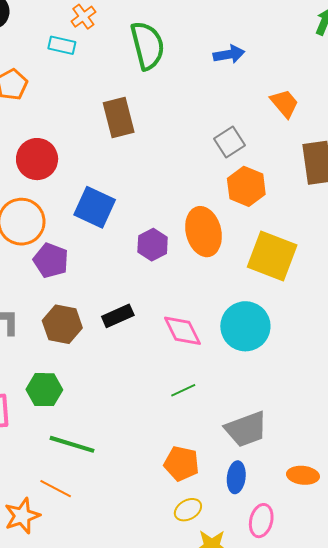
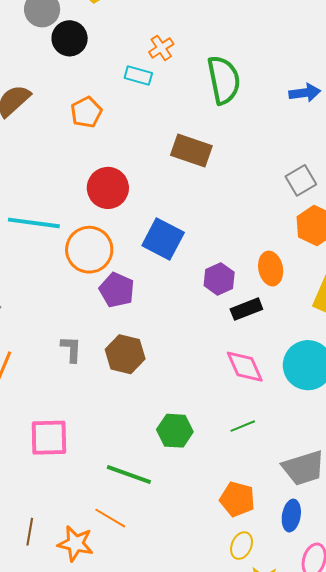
brown rectangle: (119, 118) -> (191, 150), turned -60
orange ellipse: (204, 232) -> (271, 269), size x0.7
black rectangle: (118, 316) -> (246, 309), moved
green hexagon: (44, 390) -> (175, 431), moved
yellow ellipse: (188, 510) -> (242, 546), turned -40
orange star: (22, 516) -> (75, 544), turned 30

